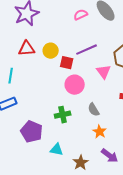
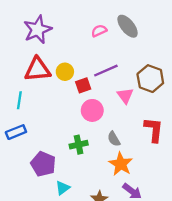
red triangle: (27, 49) -> (38, 69), size x1.4
red square: (67, 63) -> (83, 85), turned -32
orange star: (100, 132) -> (121, 164), size x1.5
cyan triangle: (57, 150) -> (63, 188), moved, turned -48

